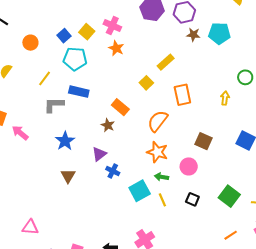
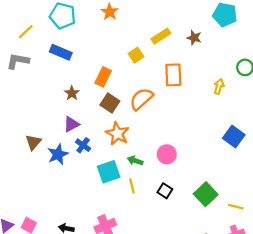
brown star: (193, 35) -> (194, 38), moved
gray L-shape: (54, 105) -> (18, 61), moved
orange rectangle: (120, 107) -> (103, 77), turned 66
brown star: (108, 125) -> (72, 93), moved
blue star: (65, 141) -> (58, 154), moved
brown square: (204, 141) -> (110, 103), moved
orange star: (157, 152) -> (117, 134), moved

